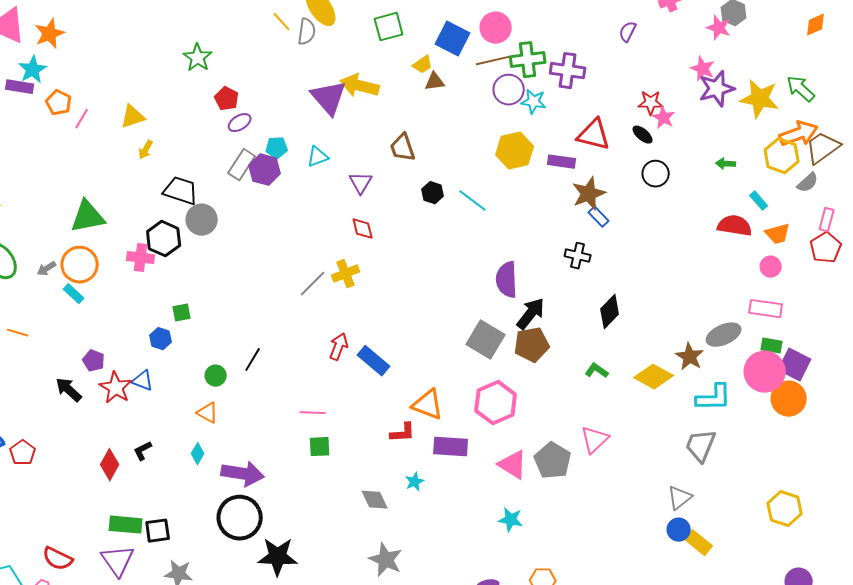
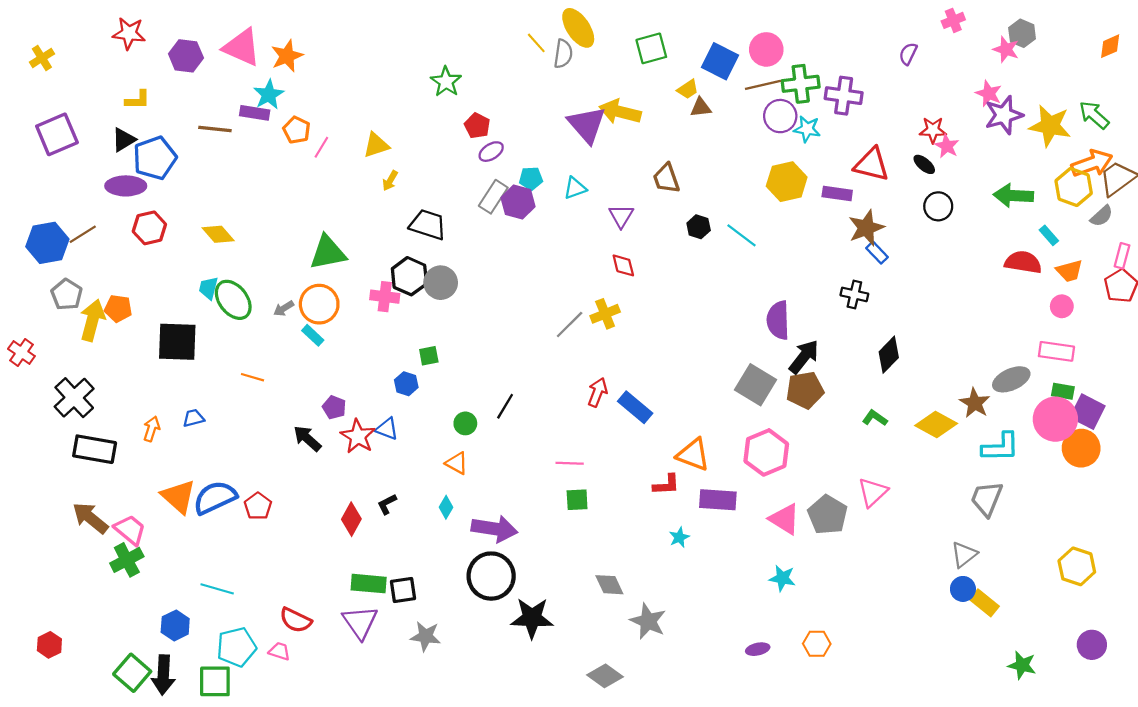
green arrow: (726, 164) -> (1013, 196), size x1.8
gray circle: (202, 220) -> (441, 283), moved
gray diamond: (375, 500) -> (609, 585), moved

